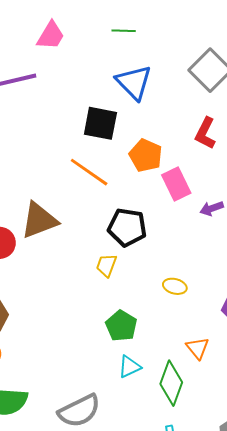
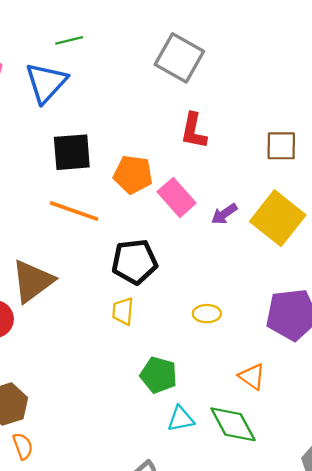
blue triangle: (134, 82) -> (46, 83), moved, turned 42
cyan triangle: (129, 367) -> (181, 419), turned 30
green diamond: (171, 383) -> (233, 424), turned -33

